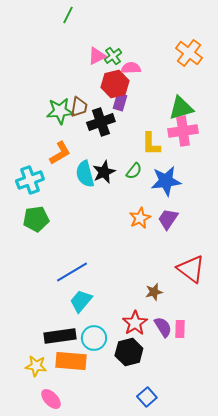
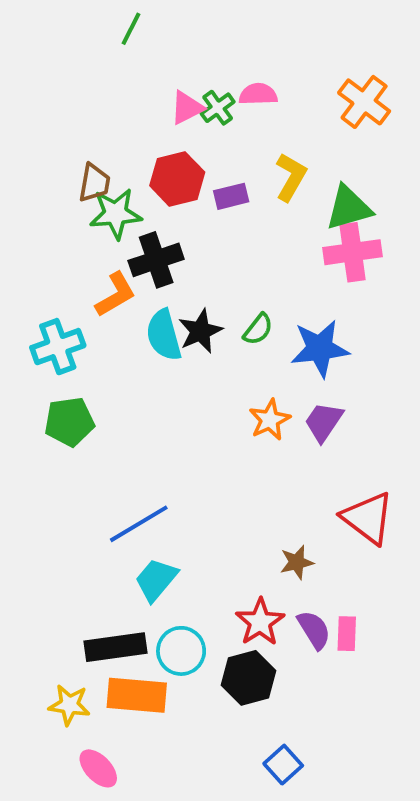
pink semicircle: (131, 68) -> (258, 94), moved
red hexagon: (115, 84) -> (177, 179), moved
purple rectangle: (120, 102) -> (231, 196), turned 60
brown trapezoid: (79, 107) -> (94, 183), moved
black cross: (101, 122) -> (156, 260), moved
yellow L-shape: (151, 144) -> (291, 177), moved, turned -150

